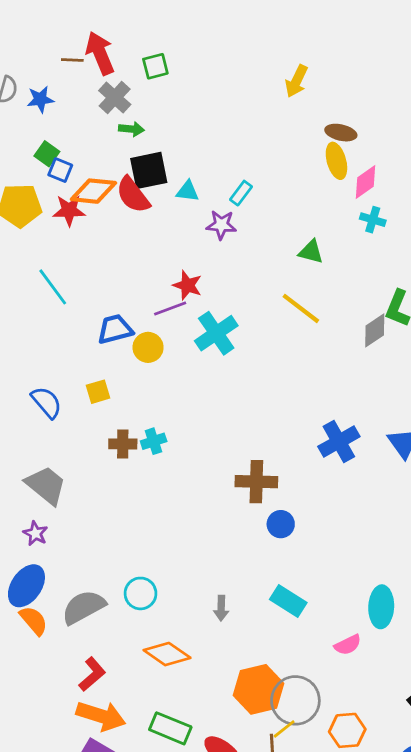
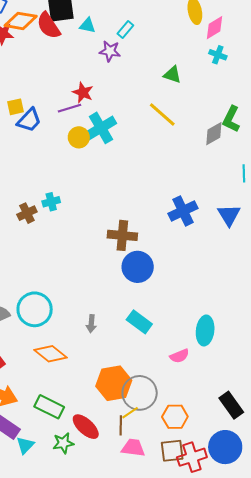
blue trapezoid: (115, 329) -> (29, 120), turned 144
yellow circle: (148, 347) -> (79, 137), moved
yellow square: (98, 392) -> (15, 107), moved
brown cross: (123, 444) -> (27, 213), moved, turned -30
blue circle: (281, 524) -> (138, 267), size x1.6
cyan circle: (141, 593) -> (35, 309), size x1.5

